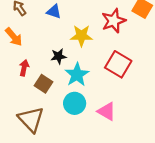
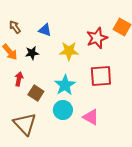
black star: (59, 56) -> (32, 53), moved
red square: (118, 64) -> (101, 76), turned -35

